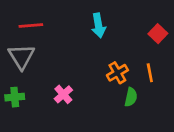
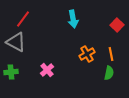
red line: (31, 25) -> (23, 19), turned -48
gray triangle: (21, 57) -> (16, 42), turned -30
green semicircle: (131, 97) -> (109, 73), moved

